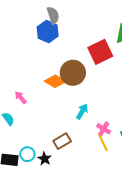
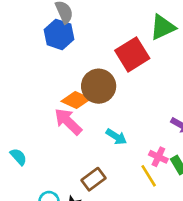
pink arrow: (21, 97) -> (68, 122), moved, size x1.6
cyan arrow: (82, 111) -> (116, 137), turned 98
pink cross: (104, 129) -> (158, 157), moved

